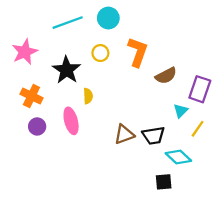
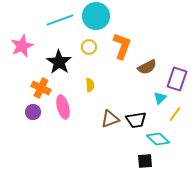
cyan circle: (108, 18) -> (96, 16), size x1.4
orange cross: (31, 96) -> (41, 88), moved
yellow semicircle: (88, 96) -> (90, 85), moved

